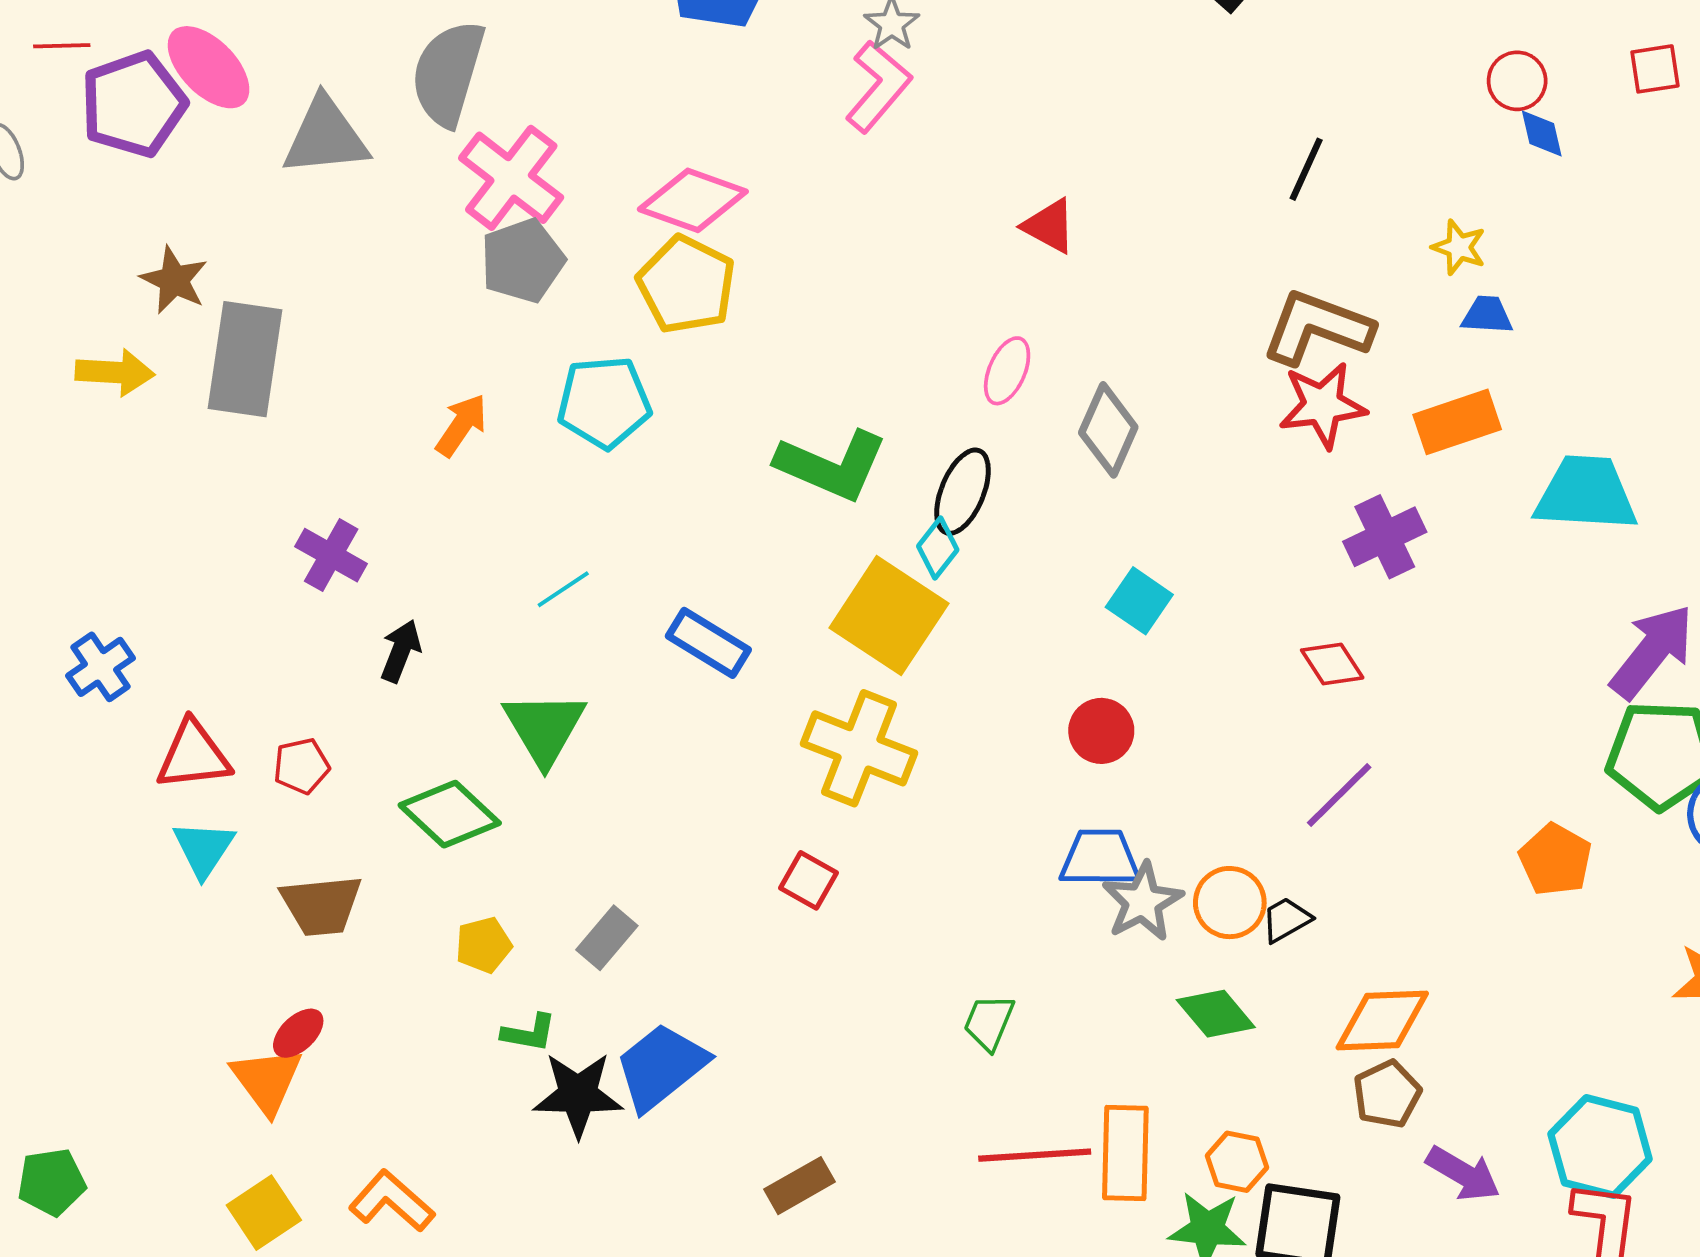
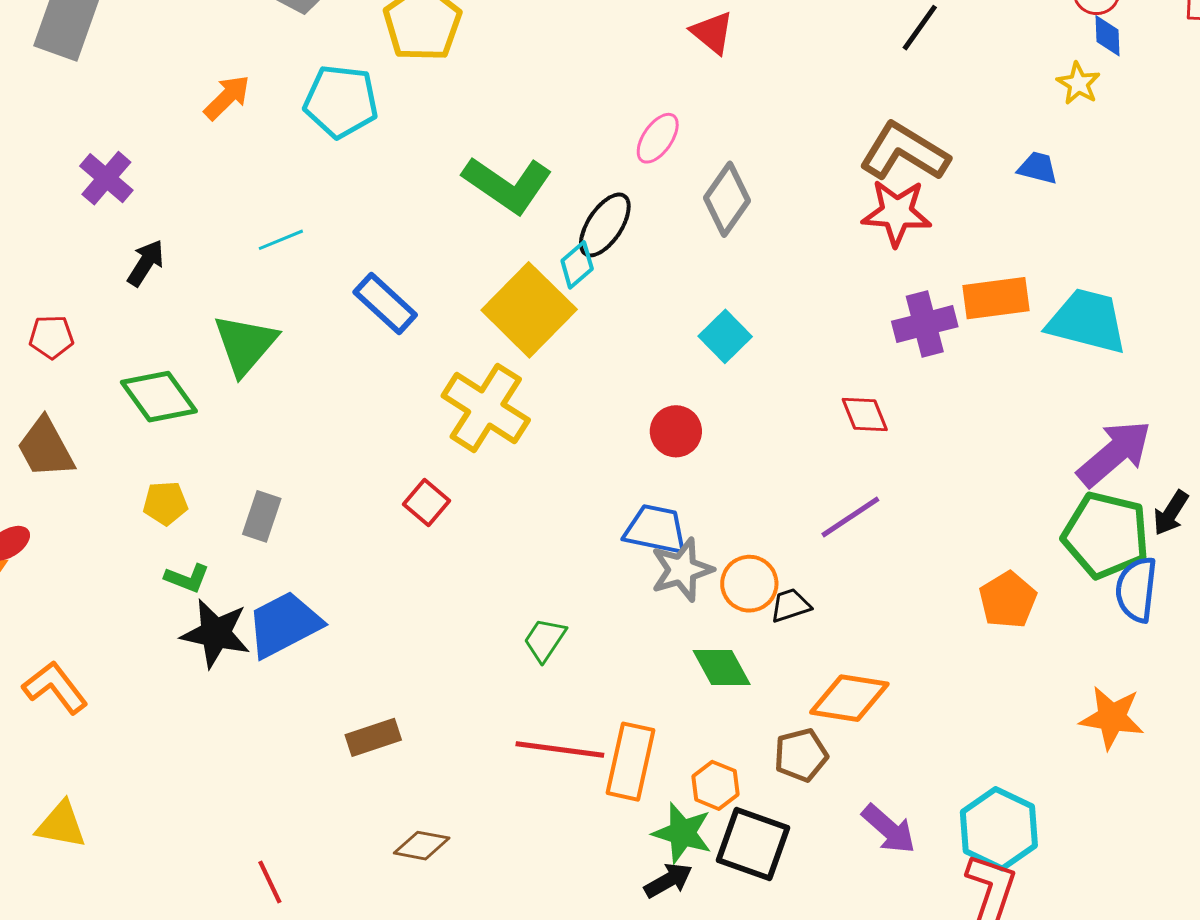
yellow star: (1459, 247) -> (1078, 84), moved
orange rectangle: (1457, 422) -> (996, 298), moved
brown trapezoid: (321, 905) -> (46, 448), turned 56
gray rectangle: (607, 938) -> (262, 516), turned -33
brown pentagon: (1387, 1094) -> (801, 755), moved

